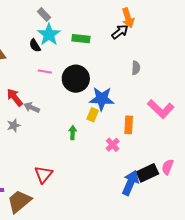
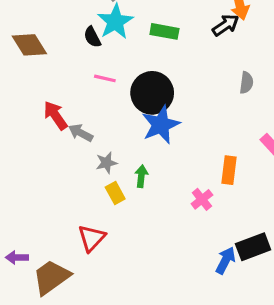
blue star: (102, 99) -> (161, 125), moved, turned -30
yellow rectangle: (93, 115) -> (115, 193), moved, turned -56
gray star: (14, 125) -> (106, 163), moved
blue arrow: (130, 183) -> (226, 260), size x0.7

